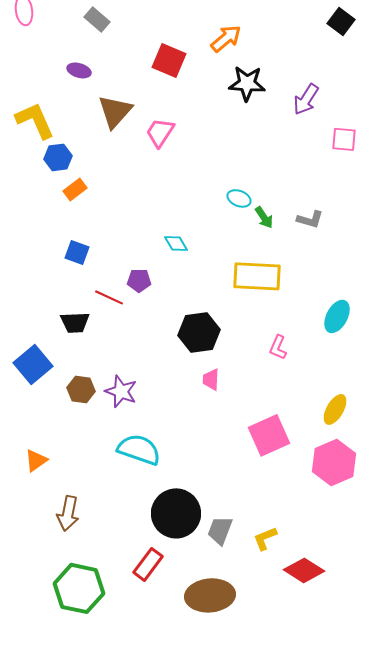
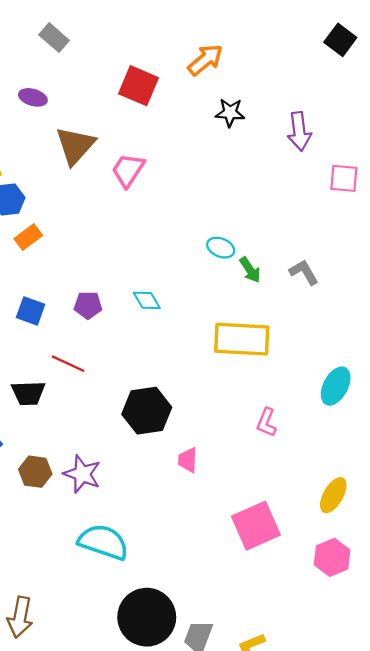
black star: (247, 83) -> (230, 113), size x0.7
purple arrow: (306, 99) -> (299, 131), turned -40
gray L-shape: (310, 219) -> (304, 272), turned -136
purple pentagon: (139, 280) -> (88, 305), moved
black hexagon: (199, 332) -> (147, 411), moved
pink hexagon: (334, 462) -> (332, 557), size x0.7

